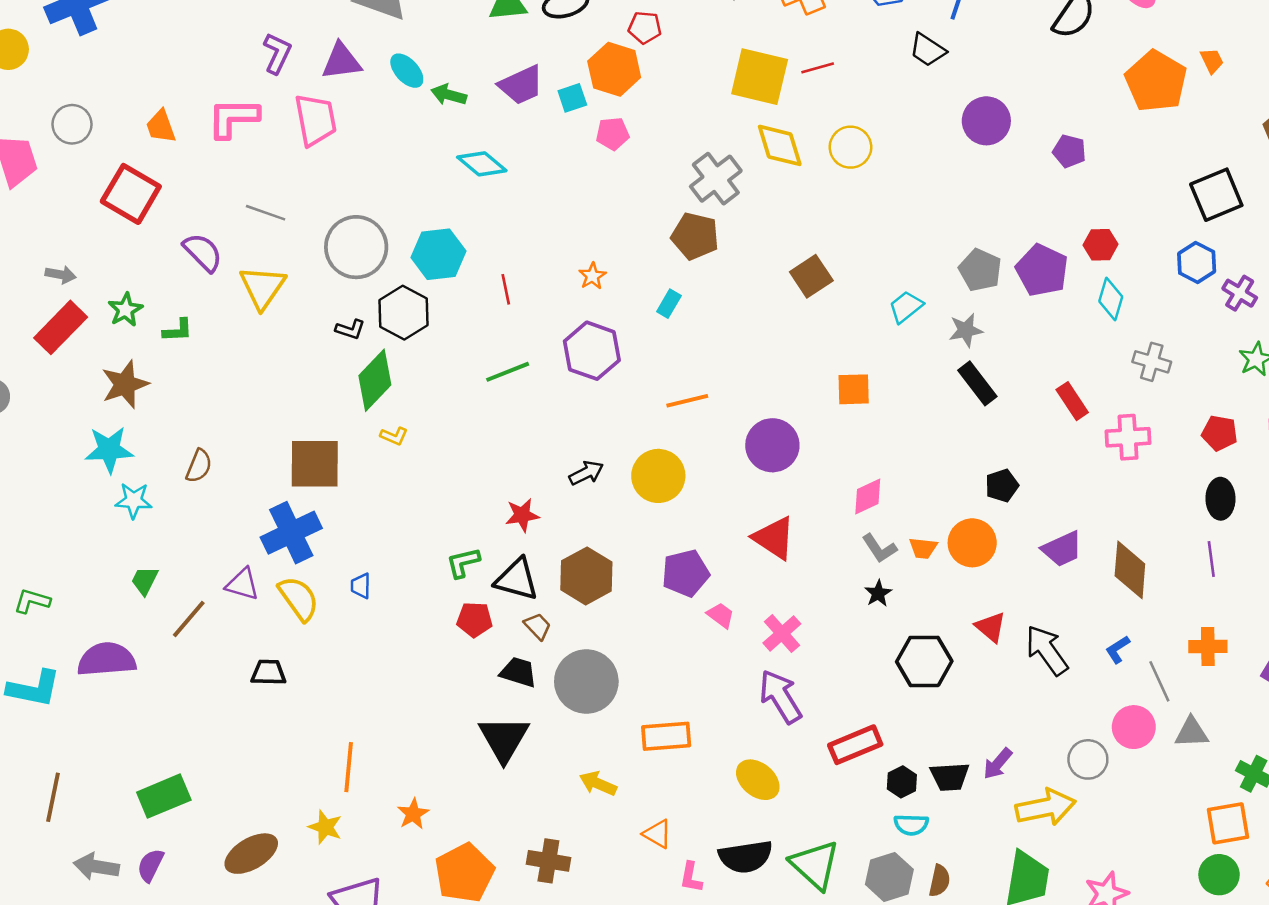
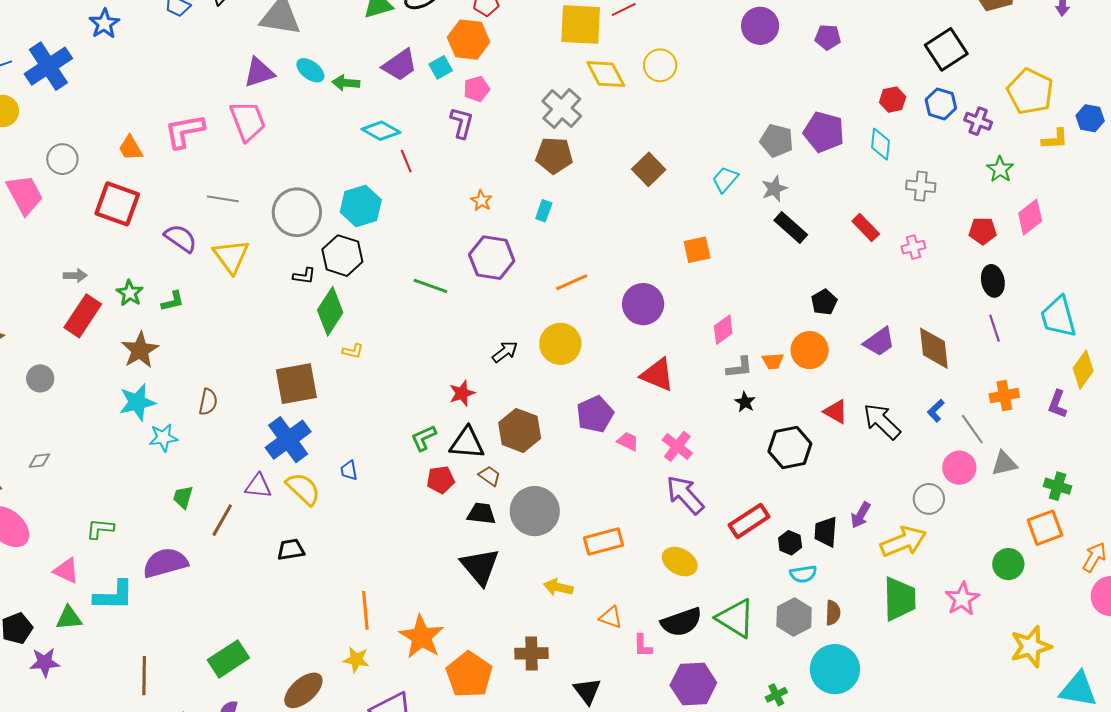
purple L-shape: (277, 53) -> (462, 123), moved
red hexagon: (1101, 245) -> (893, 100), moved
red line: (506, 289) -> (406, 161), moved
green line: (508, 372) -> (430, 286), turned 52
pink cross: (1128, 437) -> (913, 247), size x0.7
gray L-shape: (879, 548) -> (739, 368), turned -52
black trapezoid: (950, 777) -> (826, 532), turned 108
orange star: (413, 814) -> (421, 637), size x1.8
green circle: (1219, 875) -> (1008, 564), moved

